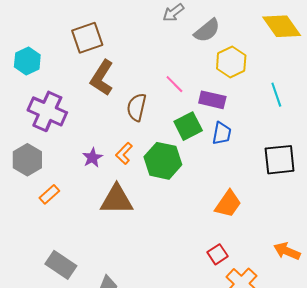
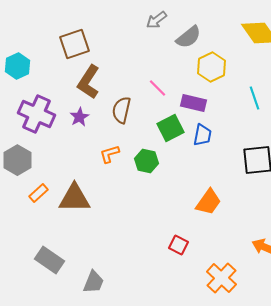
orange L-shape: (124, 153) -> (109, 154), turned 30
purple star: (92, 158) -> (79, 117), moved
green hexagon: (163, 161) -> (146, 161), size x0.7
brown triangle: (117, 200) -> (74, 198), moved
red square: (218, 254) -> (178, 245), moved, turned -30

